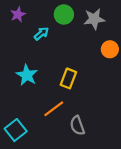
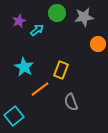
purple star: (18, 14) -> (19, 21), moved
orange line: (54, 109) -> (40, 89), moved
gray semicircle: (77, 126) -> (71, 102), moved

